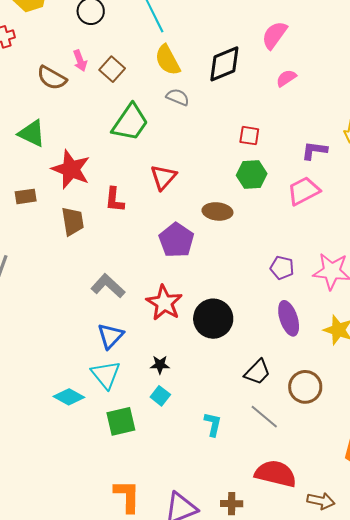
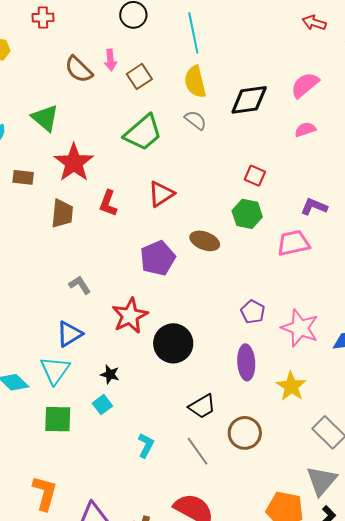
gray L-shape: (108, 286) -> (80, 285), size x0.7

